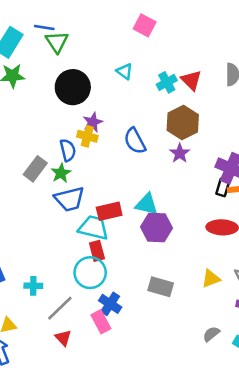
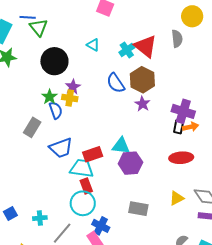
red triangle: (191, 80) -> (146, 46), size x1.4
blue semicircle: (135, 141) -> (116, 83), moved
green star: (61, 173) -> (50, 97), moved

